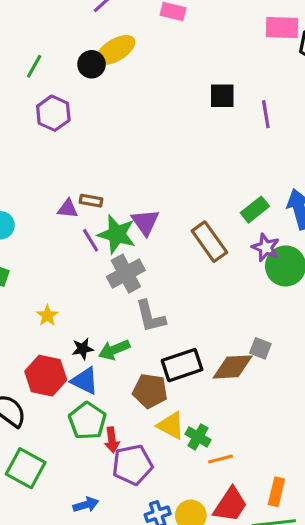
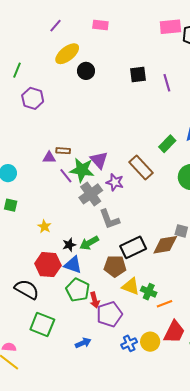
black circle: (92, 64) -> (86, 71), moved
purple star: (266, 247) -> (115, 182), moved

